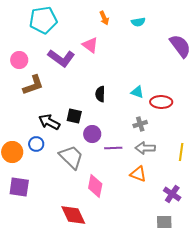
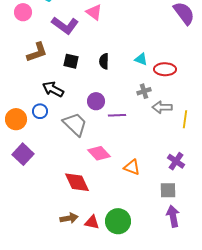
pink circle: (19, 60) -> (23, 12), moved
black square: (74, 116) -> (71, 61), moved
gray arrow: (145, 148) -> (162, 107), moved
orange triangle: (138, 174) -> (132, 167), moved
pink diamond: (95, 186) -> (99, 153), turned -55
purple square: (19, 187) -> (23, 154), turned 35

